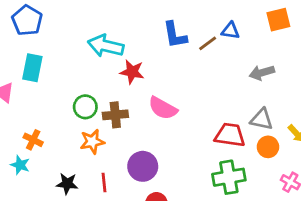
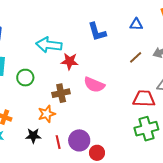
brown line: (208, 43) -> (136, 57), moved
green circle: (85, 107) -> (25, 78), moved
purple circle: (143, 166) -> (79, 140), moved
black star: (67, 184) -> (33, 136), moved

